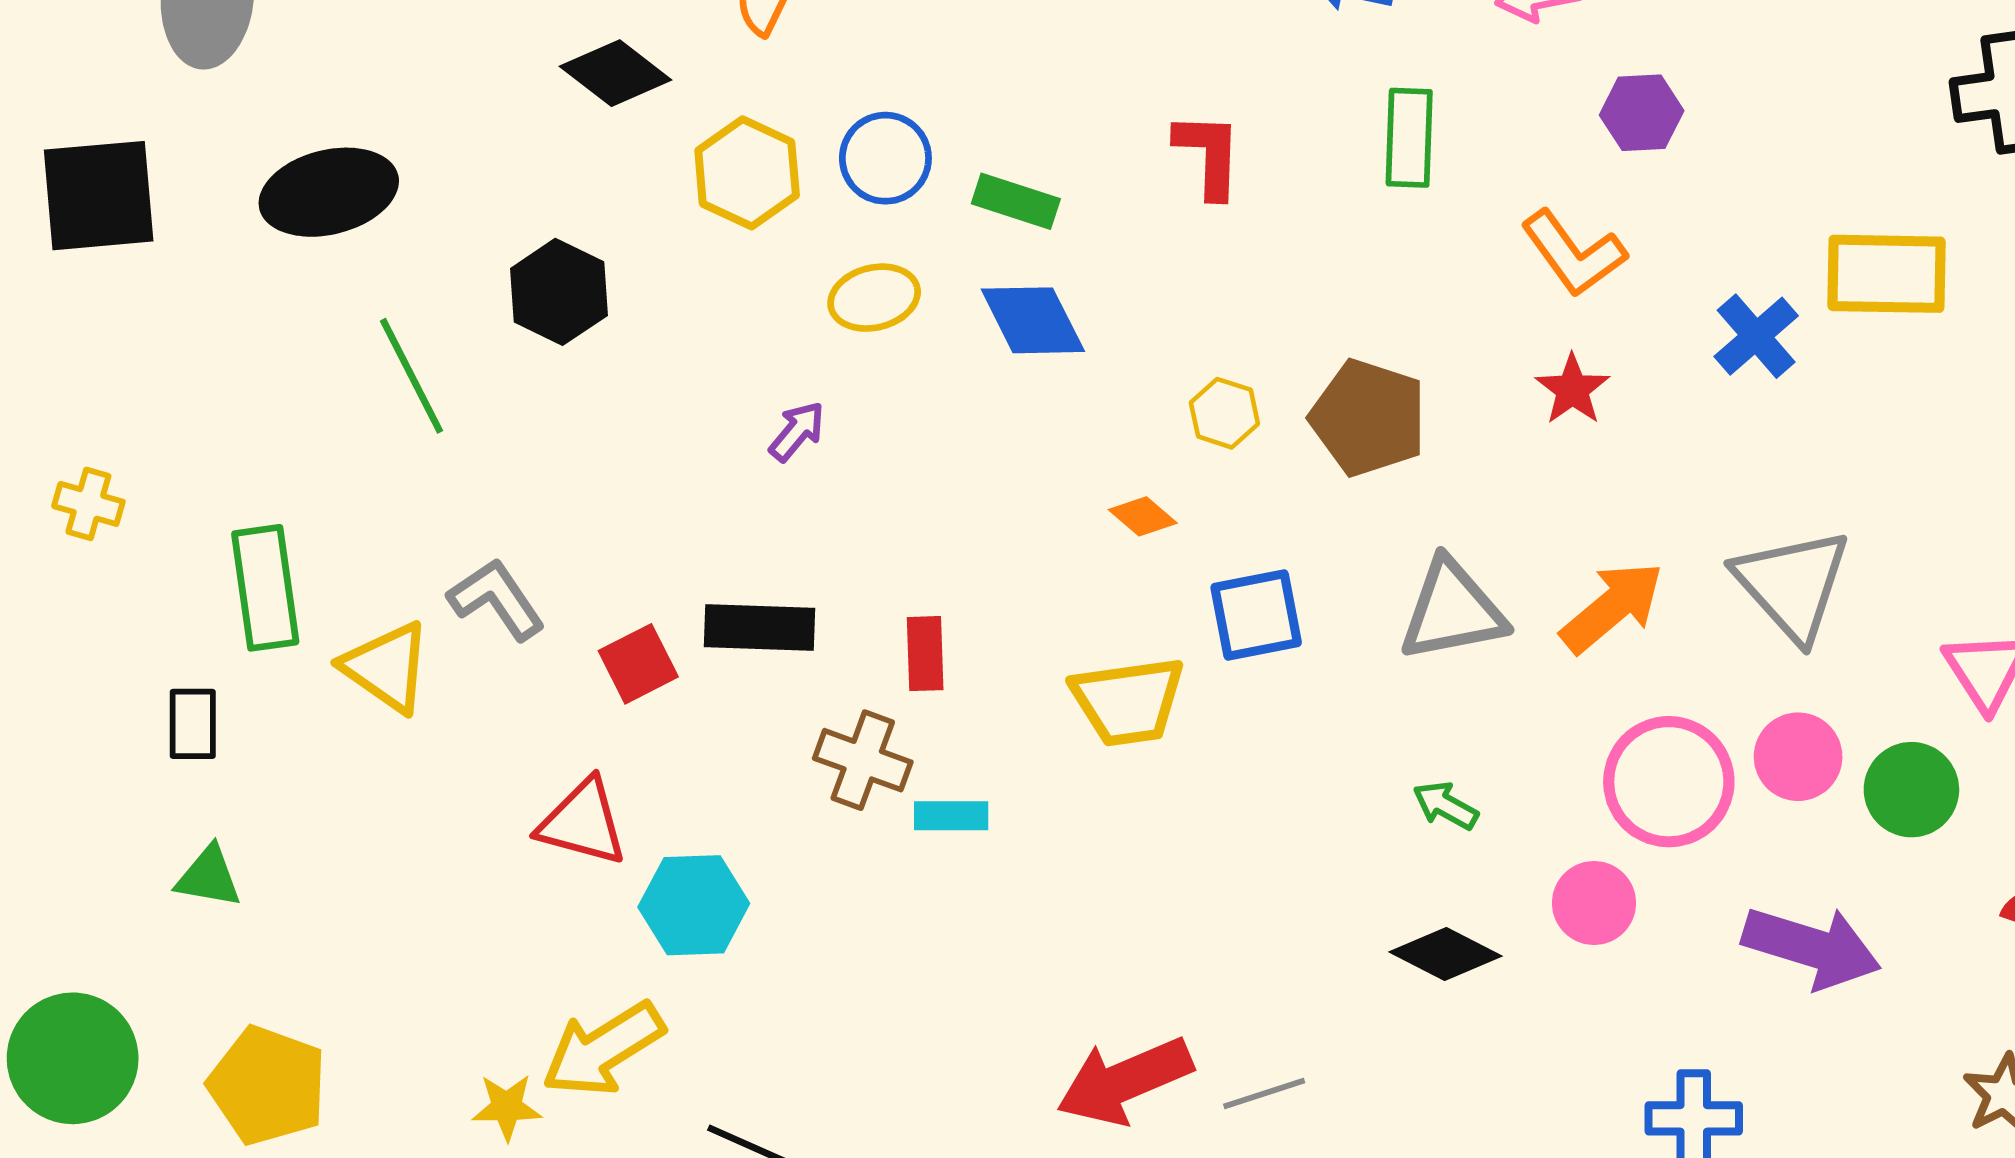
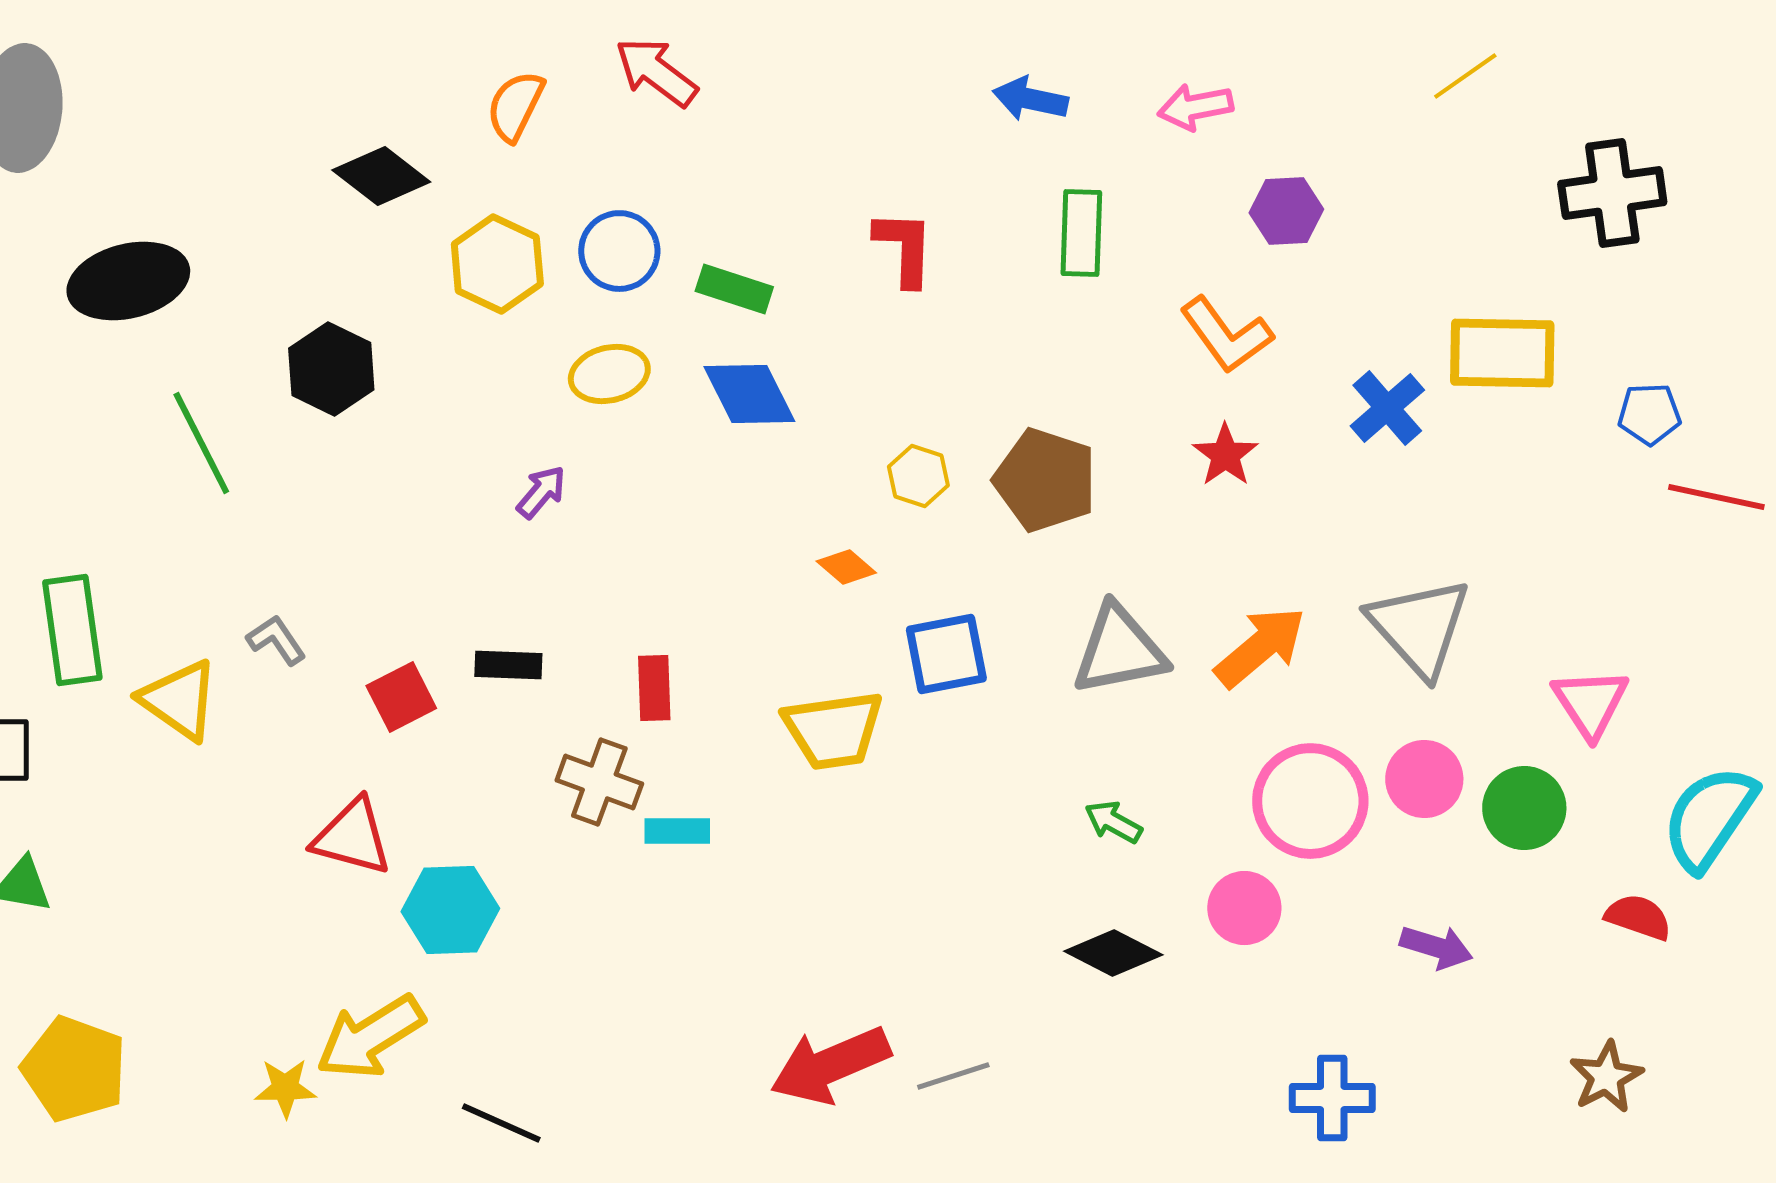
gray L-shape: (497, 599) -> (276, 640), size x0.7
black rectangle: (760, 627) -> (508, 665), size x0.7
purple arrow: (1812, 947) -> (1436, 947), size x0.6

